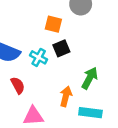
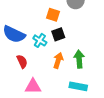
green arrow: (90, 78) -> (79, 59), turned -36
orange arrow: (66, 96) -> (58, 60), moved

